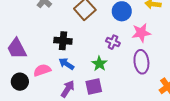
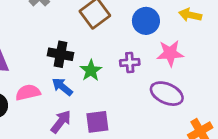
purple cross: (113, 42) -> (130, 62), turned -32
purple ellipse: (141, 62) -> (167, 94), turned -65
green star: (99, 64) -> (91, 70), moved

